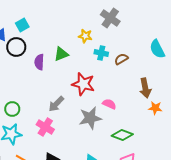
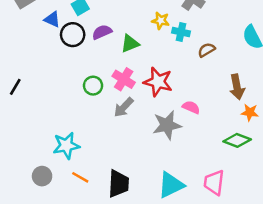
cyan cross: (101, 53) -> (181, 32), moved
purple semicircle: (39, 62) -> (102, 32), moved, turned 63
green circle: (12, 109) -> (93, 86), moved
pink cross: (45, 127) -> (124, 79), moved
green diamond: (122, 135) -> (237, 140), moved

